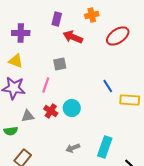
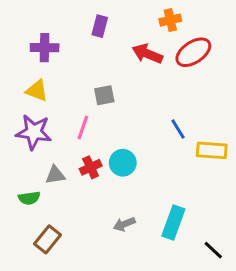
orange cross: (92, 15) -> (170, 20), moved
red arrow: (73, 37) -> (147, 54), moved
red cross: (51, 111) -> (91, 167), turned 32

